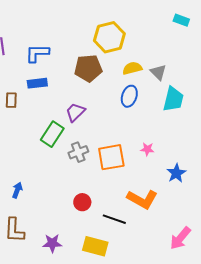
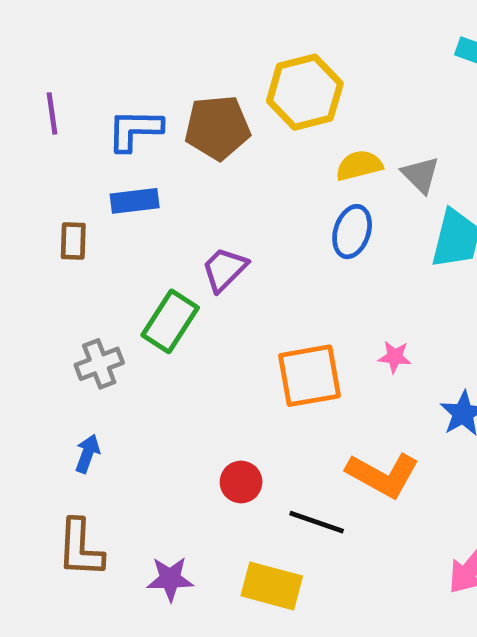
brown pentagon: (88, 68) -> (217, 128), moved
gray cross: (78, 152) -> (99, 364), moved

